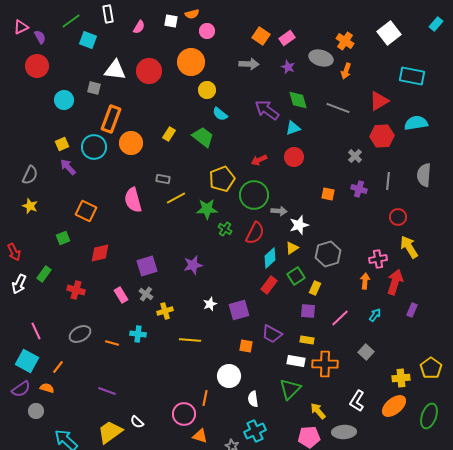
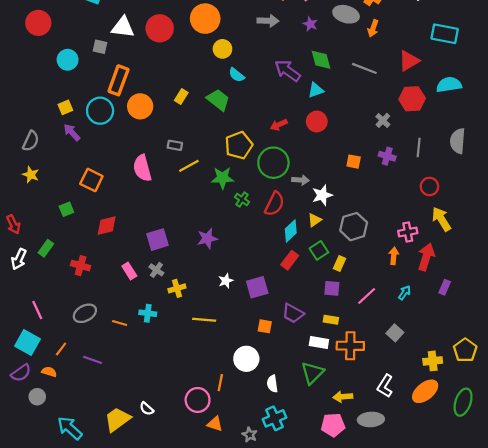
purple line: (107, 391) -> (92, 360), moved
yellow arrow: (318, 411) -> (343, 397), turned -54

